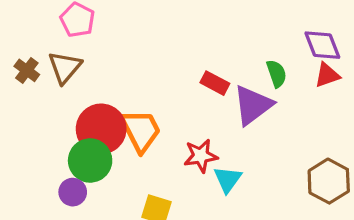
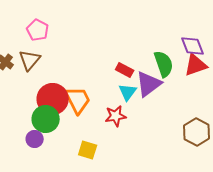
green semicircle: (277, 74) -> (164, 64), size x1.5
red triangle: (327, 75) -> (196, 65), size x1.4
cyan triangle: (228, 179) -> (128, 92), moved

